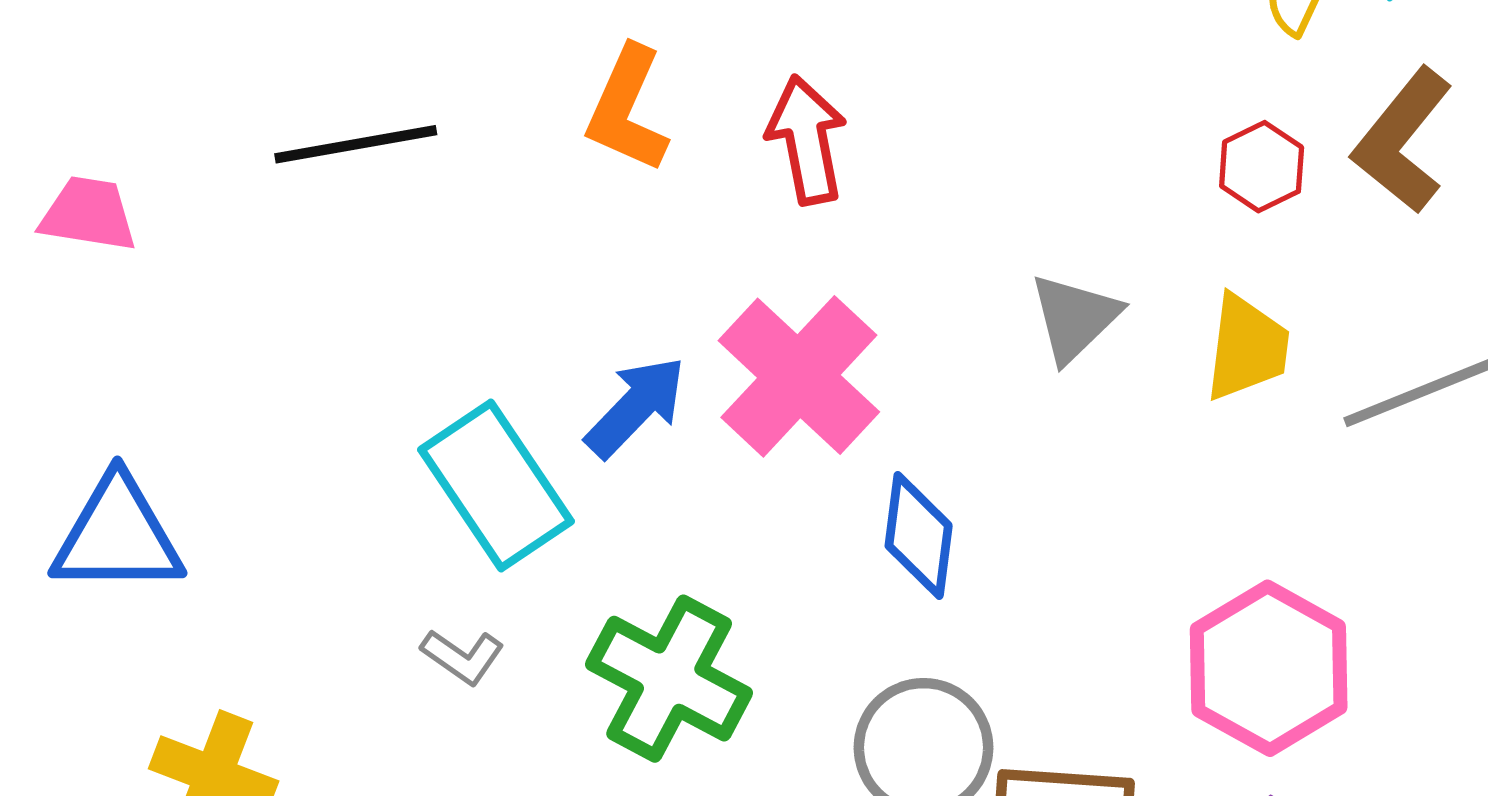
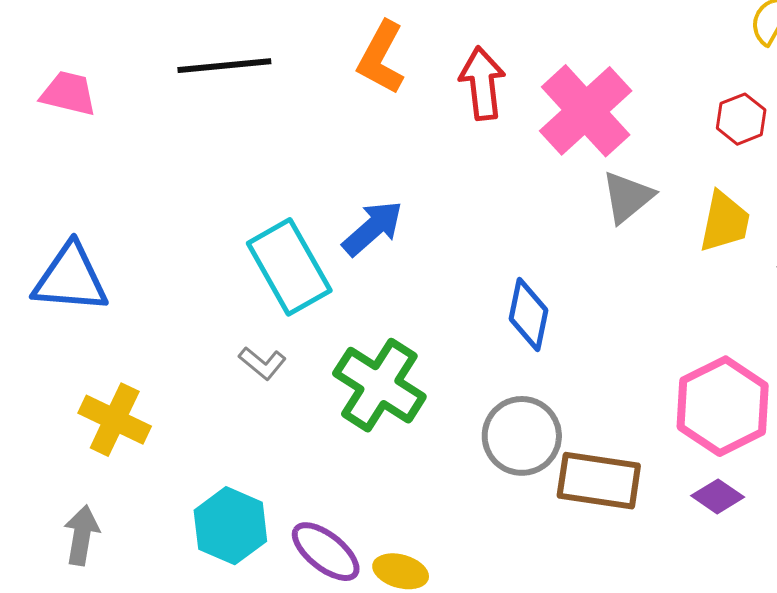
pink cross: (799, 376) -> (586, 111), moved

